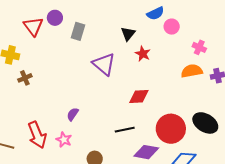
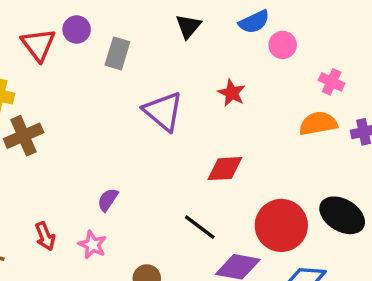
black triangle: (128, 34) -> (188, 26), moved
brown cross: (25, 78) -> (24, 136), size x1.5
black line: (125, 130) -> (200, 227), turned 48
red arrow: (37, 135) -> (45, 236), size x0.6

